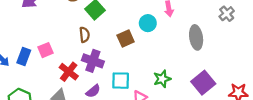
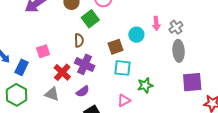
gray cross: (227, 14) -> (176, 27), moved
blue rectangle: (24, 56) -> (22, 67), moved
cyan square: (121, 81) -> (122, 68), moved
purple square: (203, 83) -> (192, 82), moved, turned 30

